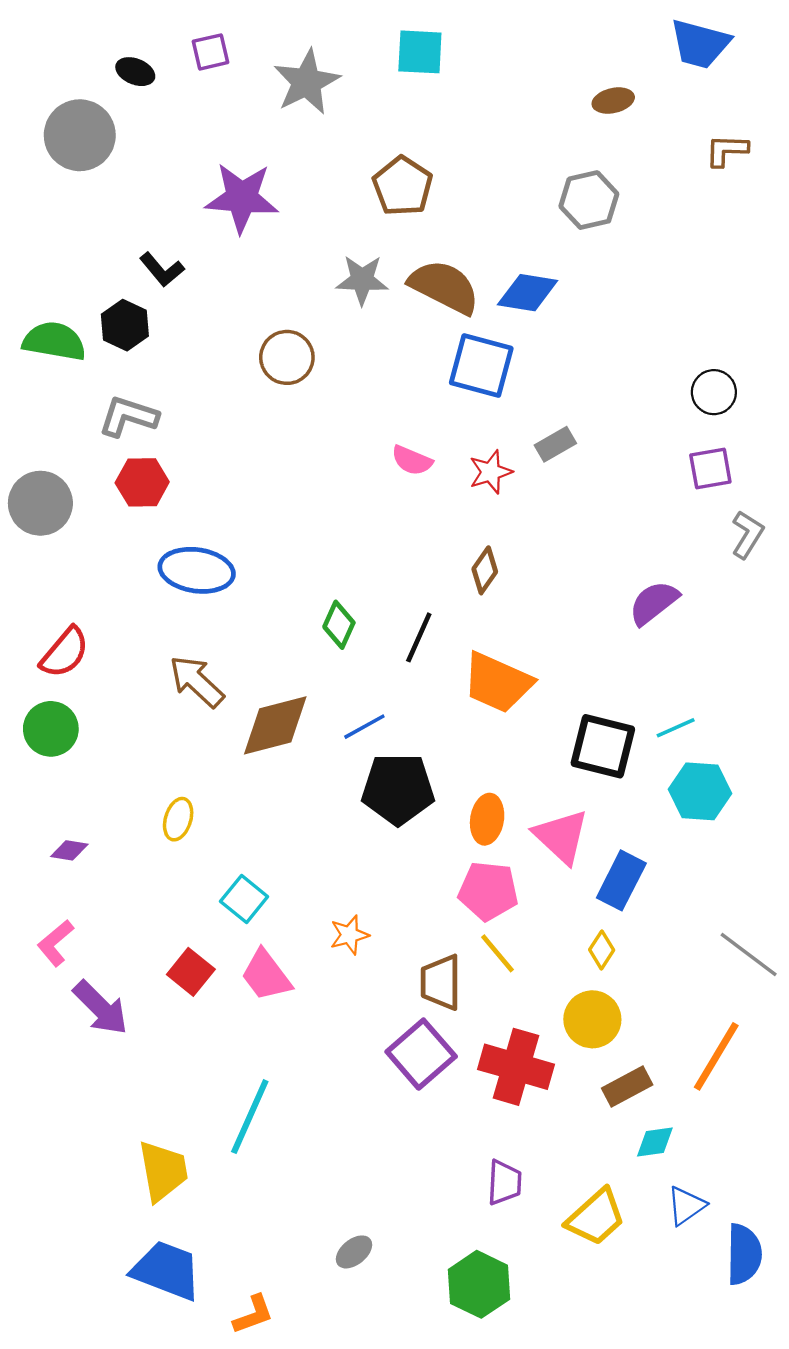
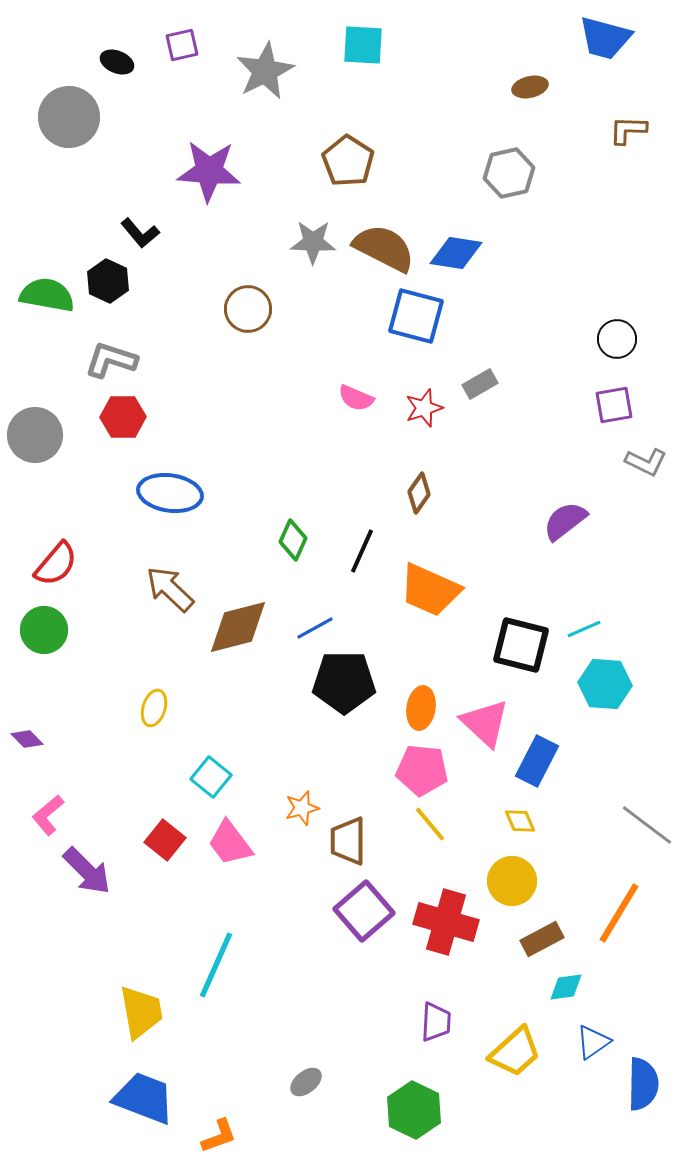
gray L-shape: (747, 534) -> (646, 462), turned 84
purple diamond: (69, 850) -> (27, 739), moved, turned 36
yellow diamond: (602, 950) -> (520, 821), turned -56
brown trapezoid: (441, 982) -> (348, 841), moved

